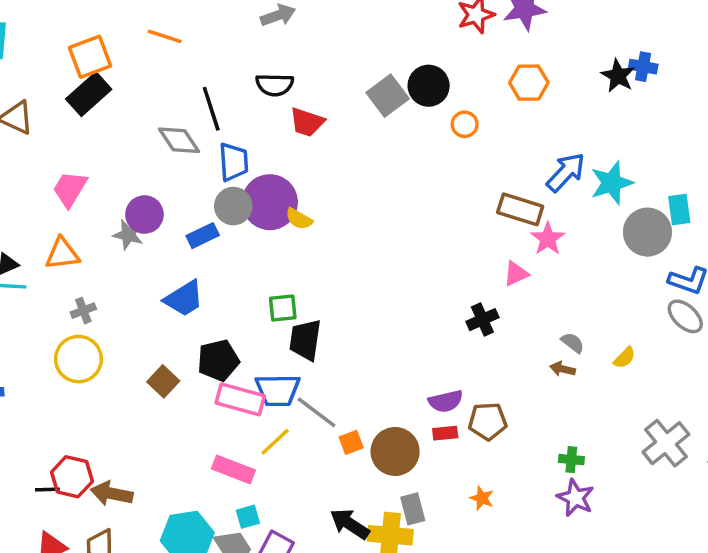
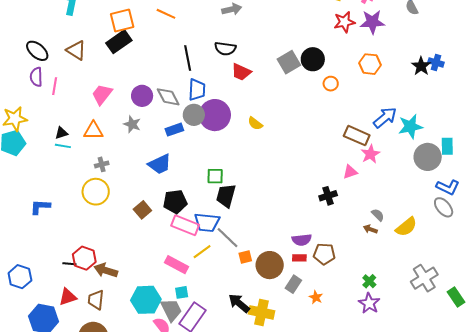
gray diamond: (179, 140) -> (168, 97), moved
purple circle: (144, 215) -> (142, 96), moved
yellow semicircle: (299, 219) -> (255, 123), moved
yellow semicircle: (624, 358) -> (406, 227), size x1.6
green cross: (571, 460) -> (369, 281), turned 32
gray rectangle: (413, 509) -> (293, 284), moved, turned 42

